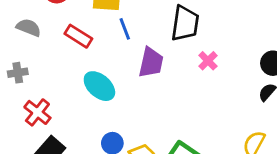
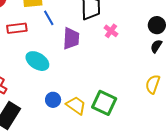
red rectangle: (78, 36) -> (17, 28), turned -30

